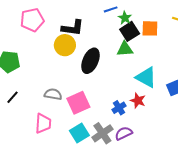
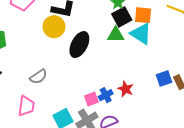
cyan triangle: (146, 77) -> (141, 34), moved
gray semicircle: (53, 94) -> (38, 77), turned 132
pink square: (78, 103) -> (91, 99), moved, size x0.6

